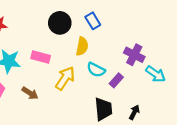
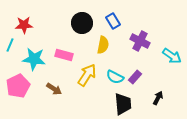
purple cross: (134, 55) -> (140, 41), moved
cyan semicircle: (96, 70) -> (115, 77), moved
cyan arrow: (156, 74) -> (172, 56), moved
black arrow: (134, 112) -> (158, 98), moved

